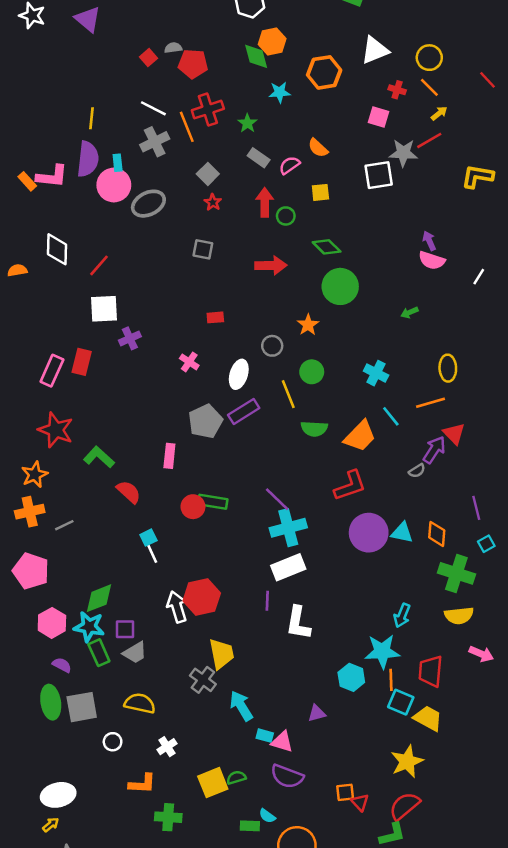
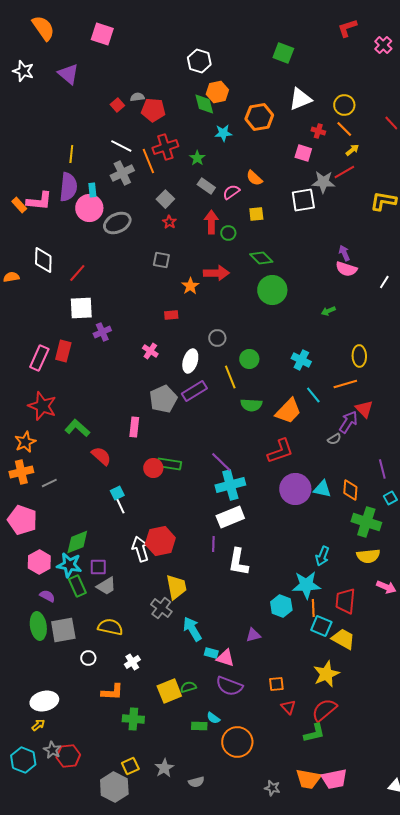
orange star: (308, 325) -> (190, 286), moved
orange square: (345, 792) -> (276, 684), moved

